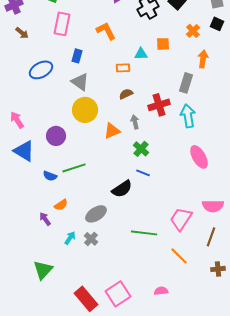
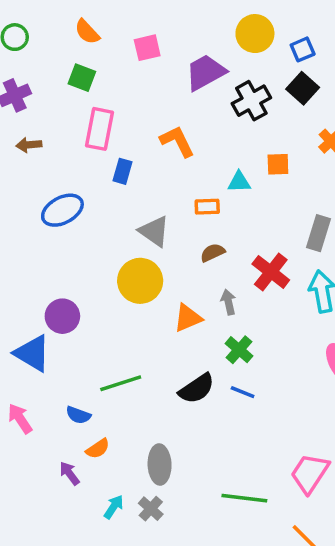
brown arrow: (22, 33) -> (29, 145), turned 136
blue rectangle: (77, 56) -> (122, 171), moved
gray triangle: (80, 82) -> (154, 231), moved
red cross: (159, 105) -> (271, 272), turned -35
pink arrow: (17, 120) -> (20, 419), moved
purple circle: (56, 136) -> (62, 316), moved
blue semicircle: (50, 176) -> (78, 415), moved
black semicircle: (122, 189) -> (197, 389), moved
gray ellipse: (96, 214) -> (160, 465), turned -60

